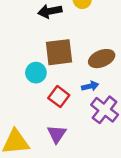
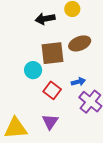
brown ellipse: (102, 59) -> (80, 43), moved

